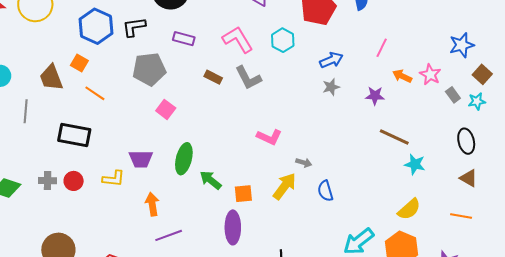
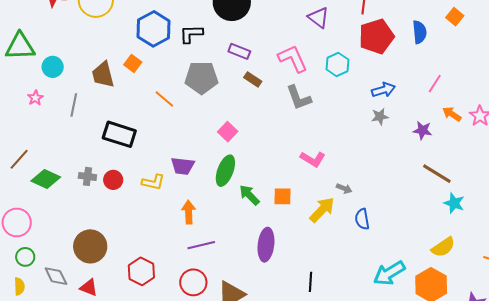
brown rectangle: (213, 77) -> (253, 79), moved
orange line: (95, 93) -> (164, 99), moved
pink square: (166, 109) -> (228, 132), moved
orange square: (243, 194) -> (283, 196), moved

